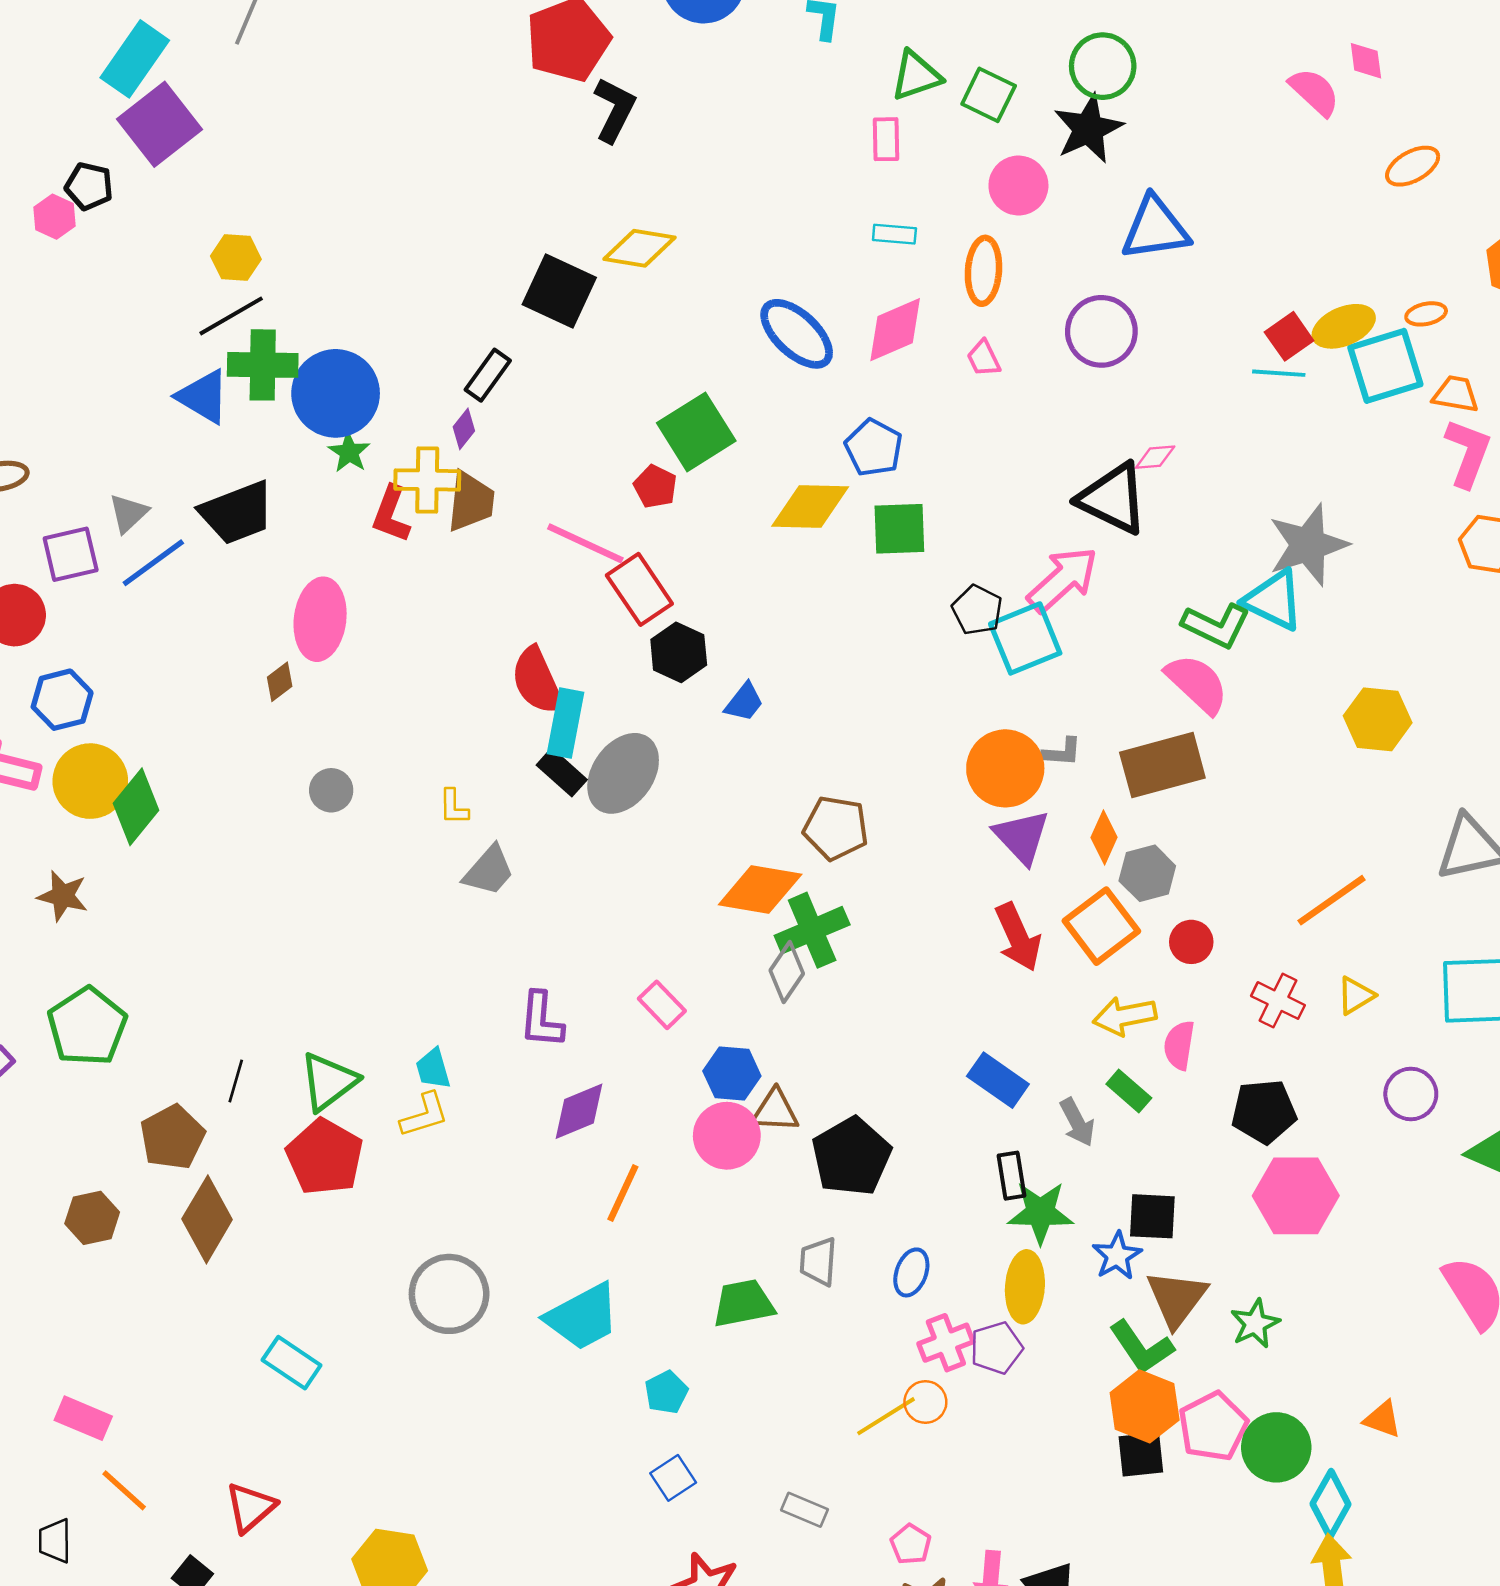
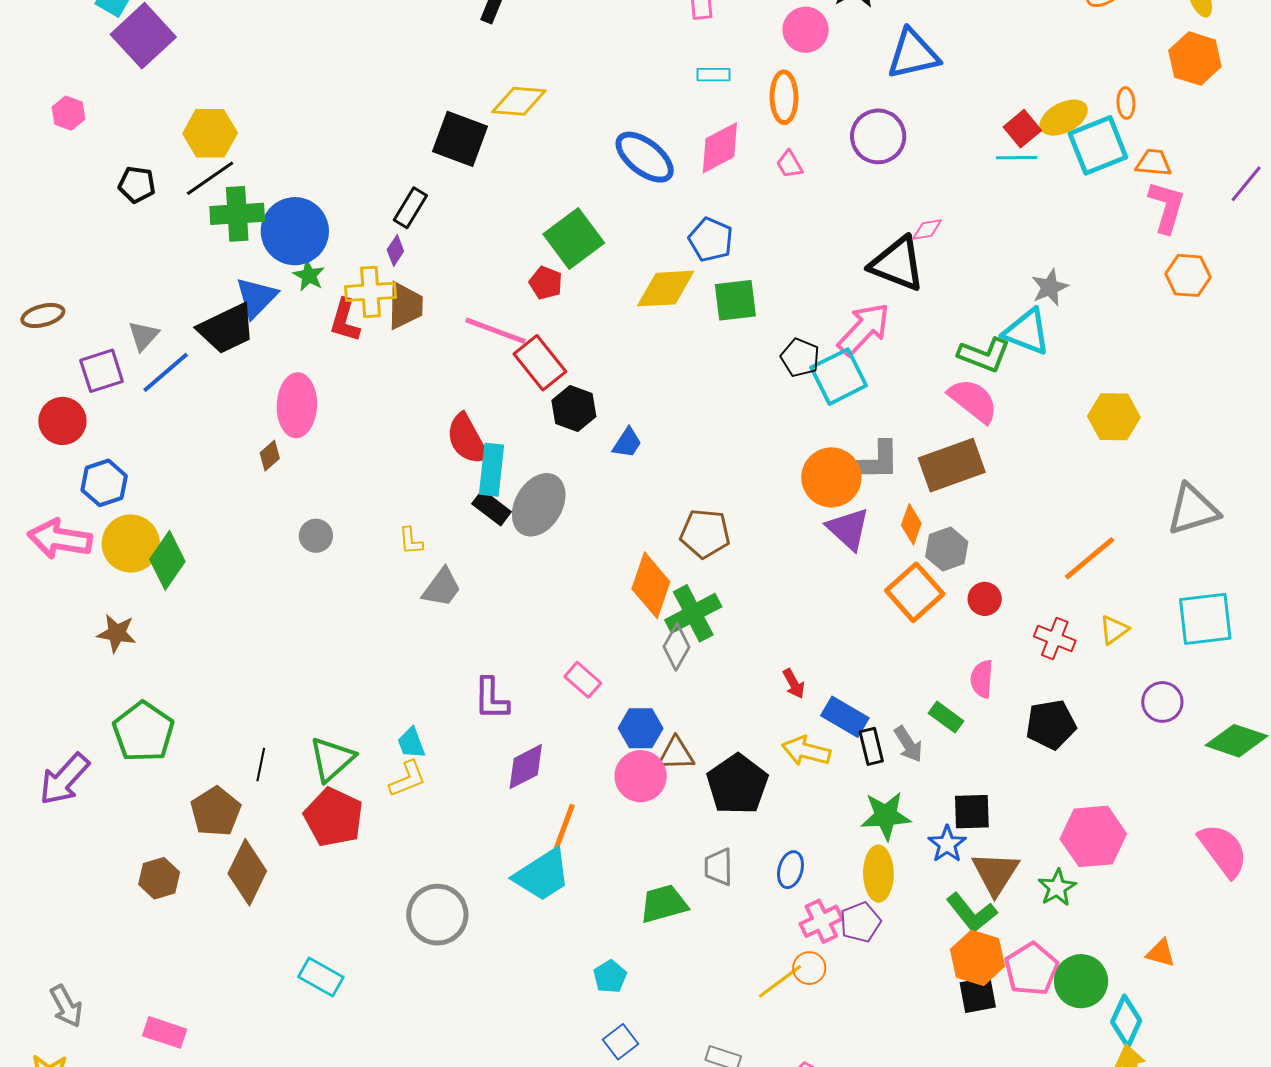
black pentagon: (89, 186) -> (137, 185), moved
yellow hexagon: (236, 258) -> (210, 133), size x1.4
orange ellipse: (1426, 314) -> (1126, 103), turned -76
blue triangle: (203, 397) -> (256, 297), moved, turned 48
gray star: (1308, 545) -> (1050, 287), size x0.6
gray L-shape: (1062, 752) -> (874, 461), size x1.8
orange diamond: (760, 890) -> (651, 585), turned -76
red arrow: (1018, 937) -> (794, 684), moved, size x0.6
yellow arrow: (1125, 1016) -> (806, 751), moved, turned 30
black rectangle: (1012, 1176) -> (871, 746), moved
pink hexagon: (1296, 1196) -> (1093, 836), moved
cyan trapezoid: (583, 1317) -> (542, 875), moved

